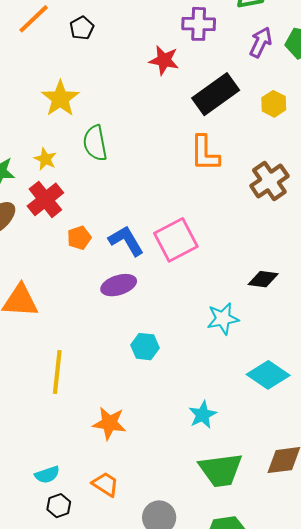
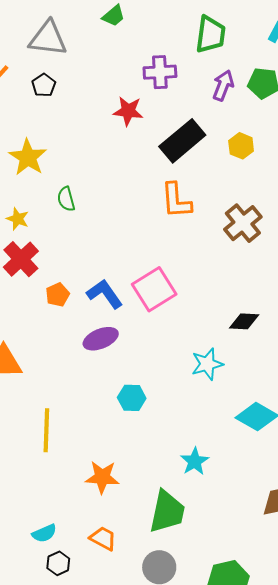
green semicircle: (95, 143) -> (66, 199), size x0.7
green trapezoid: (221, 470) -> (167, 512), moved, turned -66

